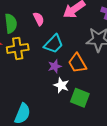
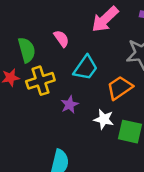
orange trapezoid: (77, 63) -> (120, 88), turned 95
purple star: (55, 66) -> (70, 105), moved

